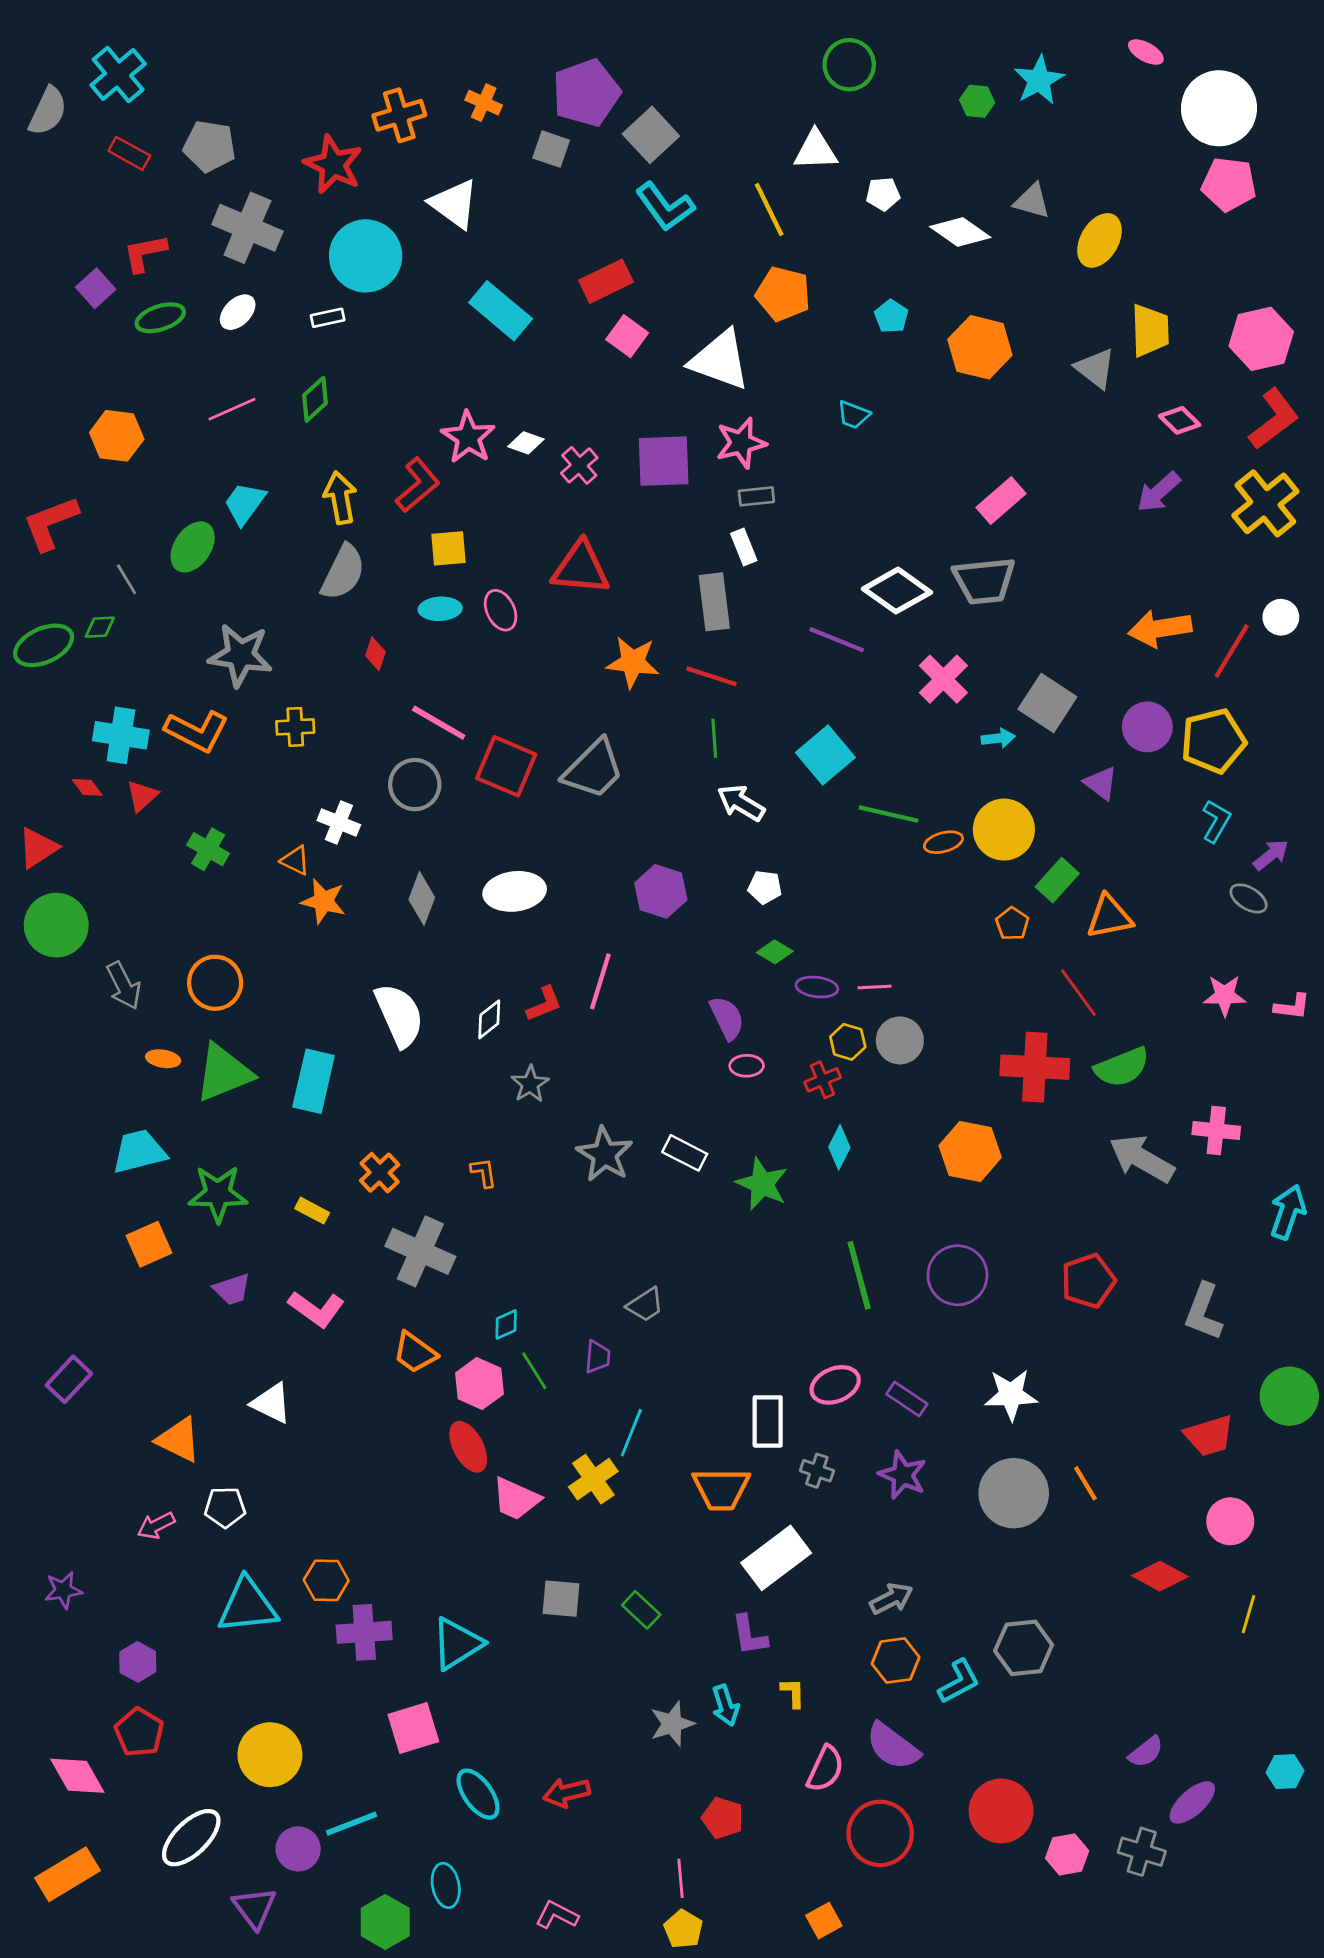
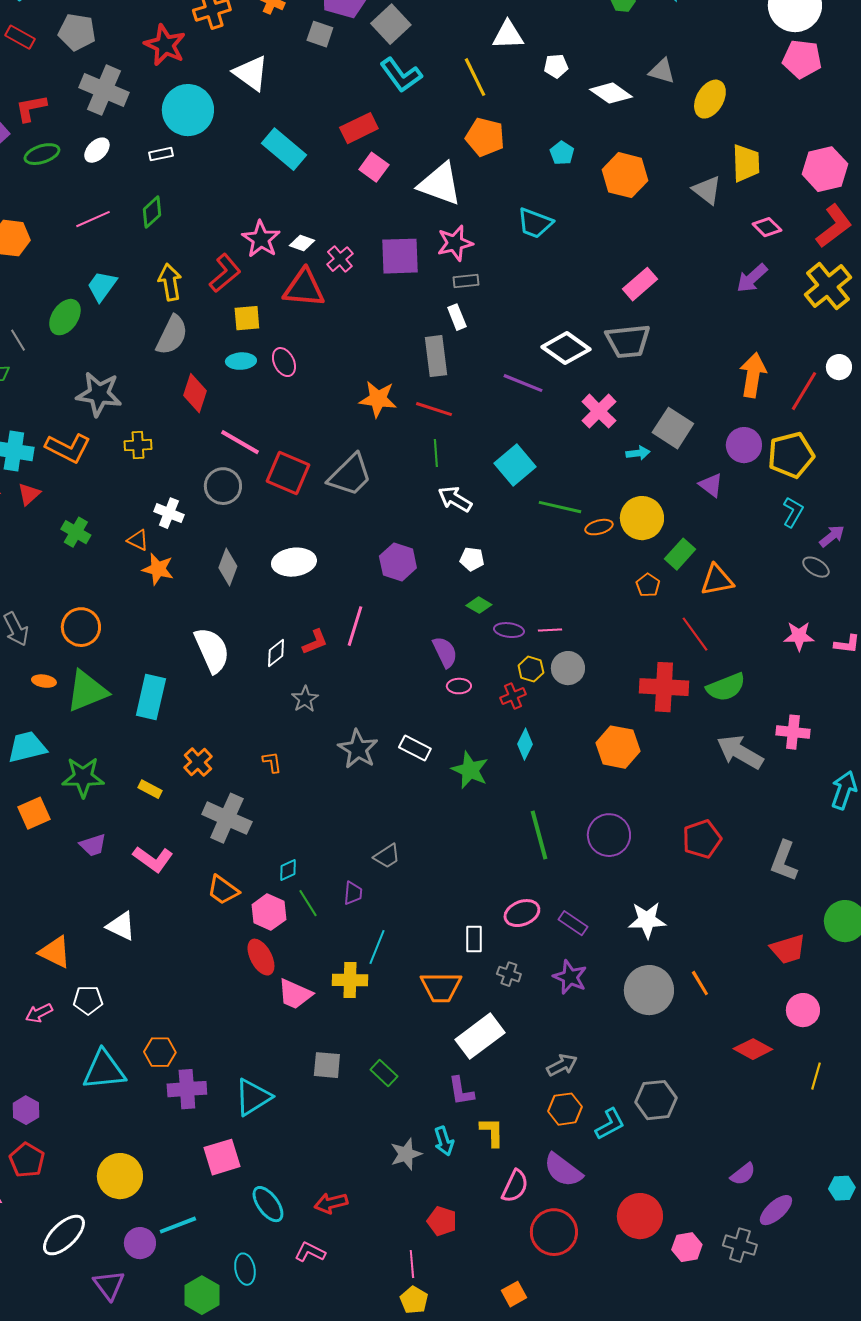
cyan trapezoid: (853, 415) -> (535, 223), size x1.5
red triangle: (581, 568) -> (304, 288), moved
orange arrow: (1160, 628) -> (753, 375), turned 108
red diamond: (375, 654) -> (195, 393), size x1.6
white rectangle: (768, 1421) -> (474, 939), size x0.7
yellow cross: (593, 1479) -> (350, 980), turned 36
yellow L-shape: (793, 1693) -> (492, 1132), size x1.4
pink L-shape: (557, 1915) -> (310, 1252), moved

